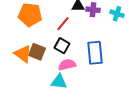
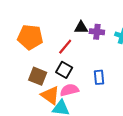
blue rectangle: (95, 53) -> (99, 77), size x0.6
orange triangle: (23, 54) -> (50, 95), moved

